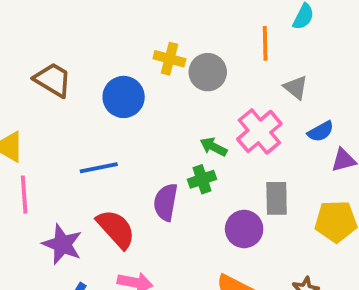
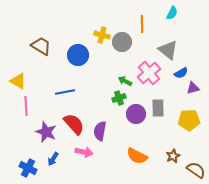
orange line: (265, 43) -> (142, 24), moved
gray triangle: (296, 87) -> (168, 50), size x1.5
purple semicircle: (166, 202) -> (100, 131), moved
purple circle: (244, 229) -> (136, 114), moved

